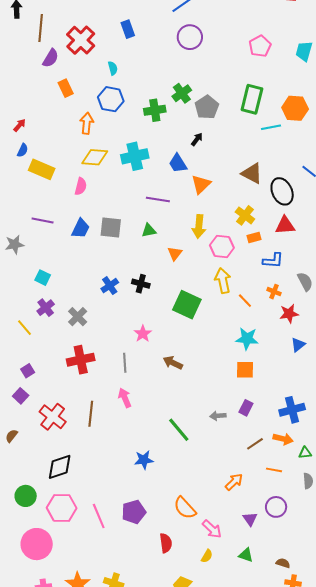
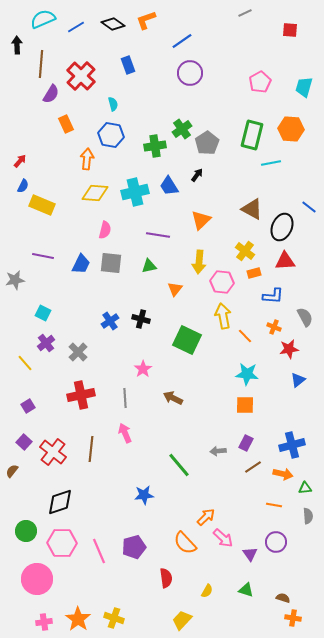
orange hexagon: (295, 108) -> (291, 129), moved
blue trapezoid: (178, 163) -> (169, 186), moved
pink semicircle: (81, 186) -> (105, 230), moved
black ellipse: (282, 191) -> (282, 227), turned 48
purple square: (21, 396) -> (24, 442), moved
brown line: (255, 444) -> (253, 467), moved
orange arrow: (234, 482) -> (206, 517), moved
pink arrow: (212, 529) -> (223, 538), moved

